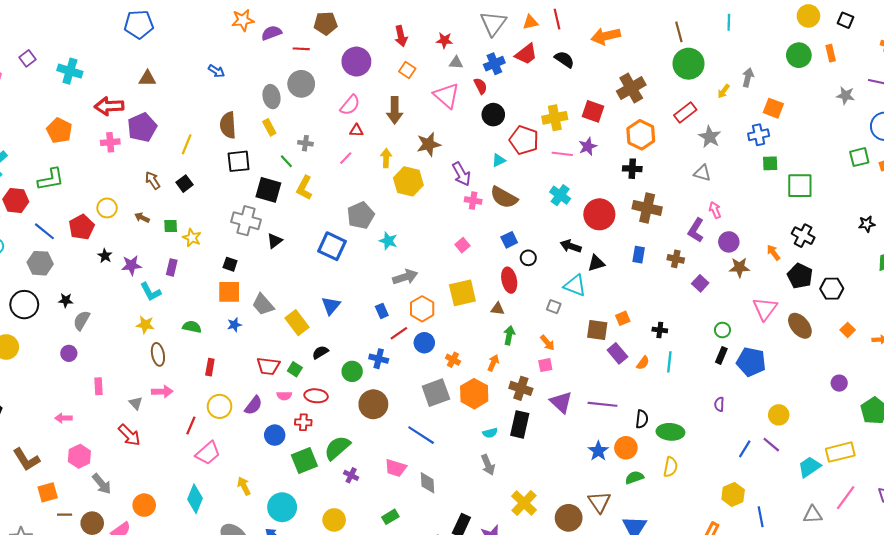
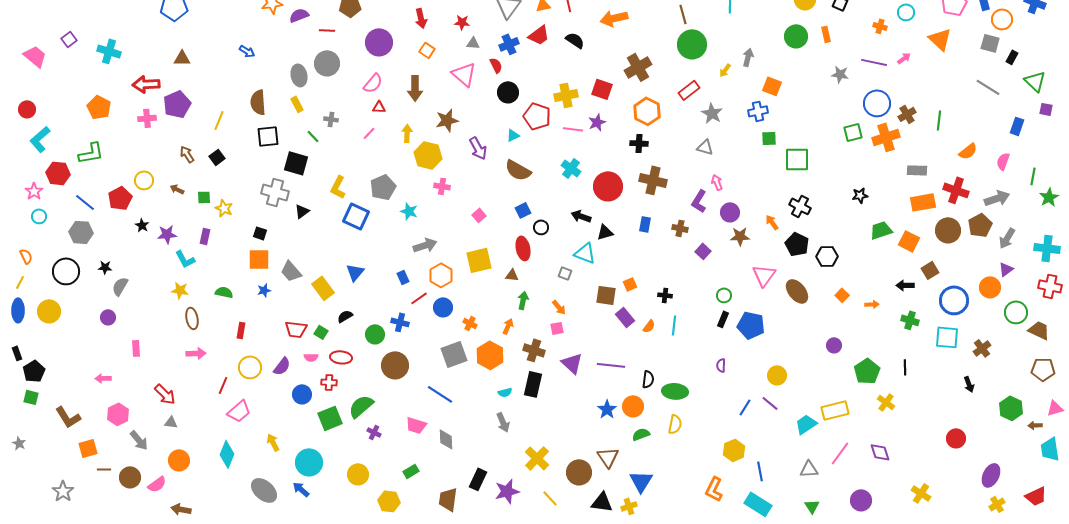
yellow L-shape: (304, 188) -> (338, 187), moved
pink cross: (473, 201) -> (442, 186), moved
gray triangle: (136, 403) -> (171, 422), moved, turned -40

